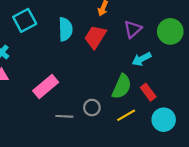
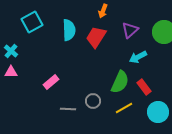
pink rectangle: (46, 87) -> (51, 82), size x0.7

